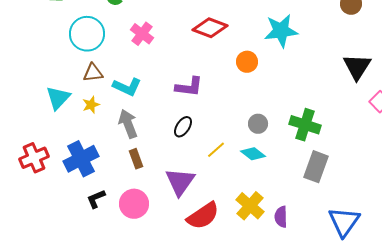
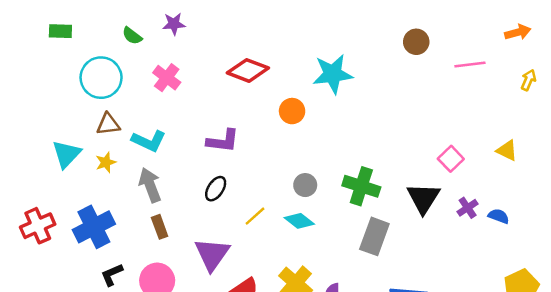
black triangle: (357, 67) -> (423, 198), moved

